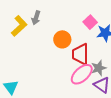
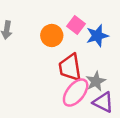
orange circle: (62, 39) -> (52, 35), moved

